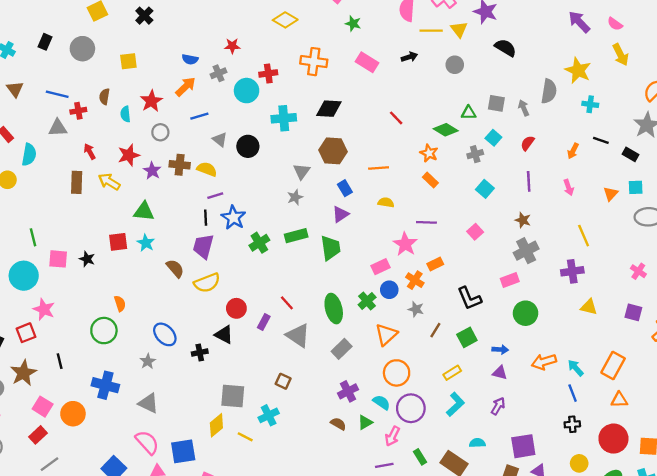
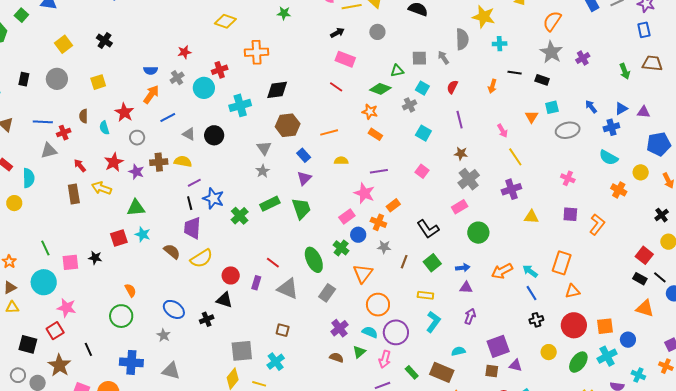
pink rectangle: (367, 62) -> (345, 59), moved
pink arrow: (569, 187) -> (502, 131), moved
yellow rectangle: (452, 373) -> (425, 295), turned 49

